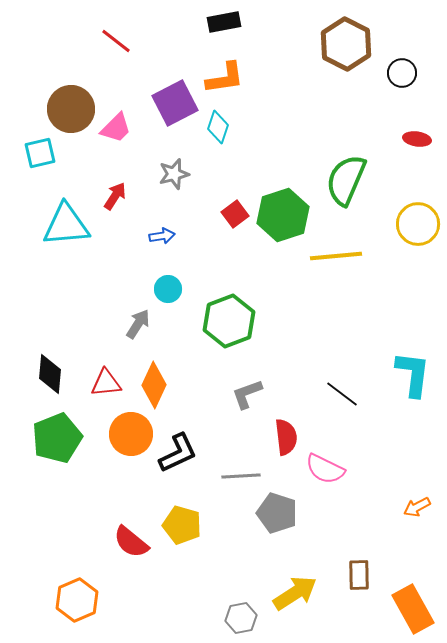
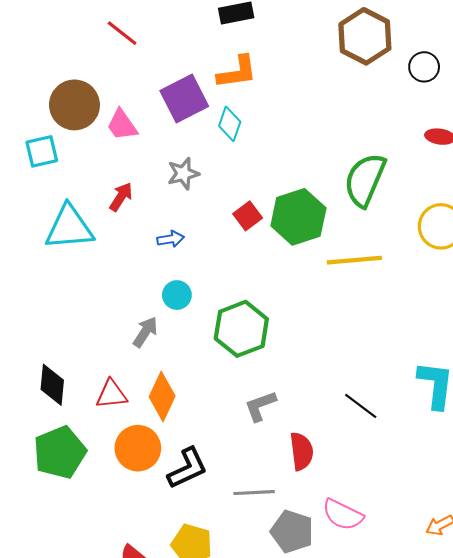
pink trapezoid: (116, 128) -> (122, 125), turned 100
pink semicircle: (325, 469) -> (343, 515), moved

